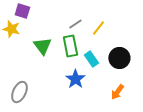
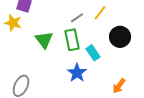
yellow line: (98, 28) -> (100, 13), moved
black circle: (119, 58) -> (120, 37), moved

